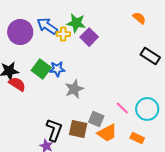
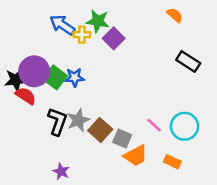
purple circle: (20, 32) -> (34, 71), moved
gray star: (74, 89) -> (78, 120), moved
brown square: (78, 129) -> (100, 130), moved, turned 30
black L-shape: (54, 130) -> (57, 121), moved

